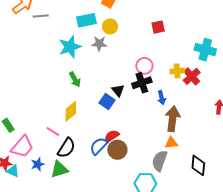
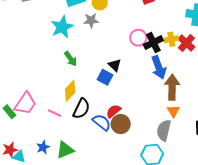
black cross: (142, 83) -> (153, 43), moved
blue arrow: (162, 98) -> (159, 67), size x1.6
orange triangle: (171, 143) -> (173, 111), turned -48
blue semicircle: (99, 146) -> (102, 122), turned 90
pink trapezoid: (22, 147) -> (25, 104), moved
black semicircle: (66, 148) -> (81, 109), moved

